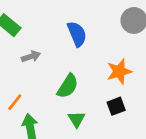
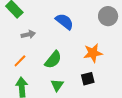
blue semicircle: (77, 34) -> (64, 21), turned -36
orange line: (15, 102) -> (20, 61), moved

